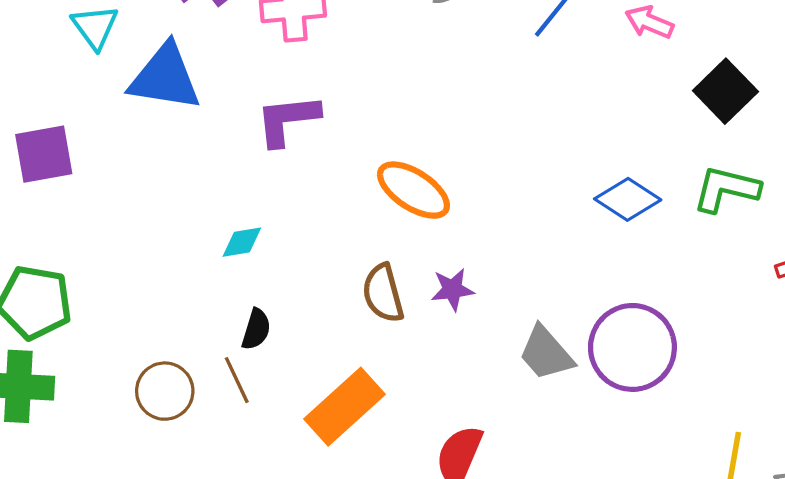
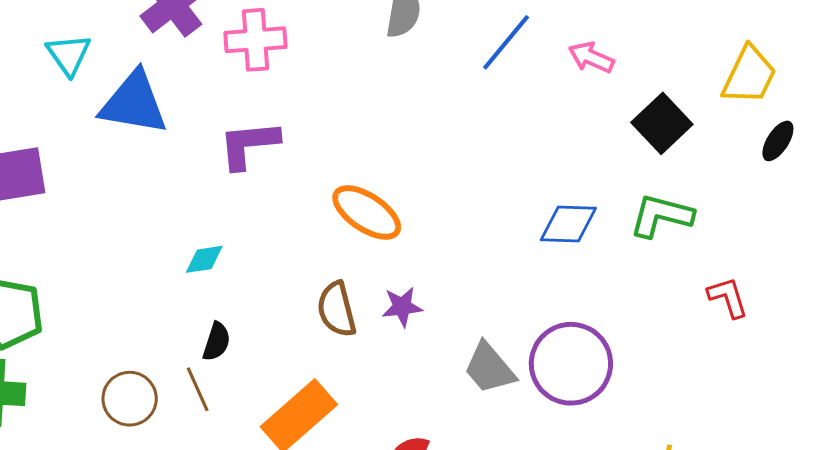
blue diamond: (628, 199) -> (568, 224), turned -32

